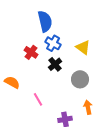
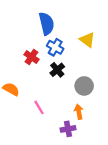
yellow triangle: (83, 47) -> (87, 40), moved
orange arrow: (88, 107) -> (79, 112), moved

